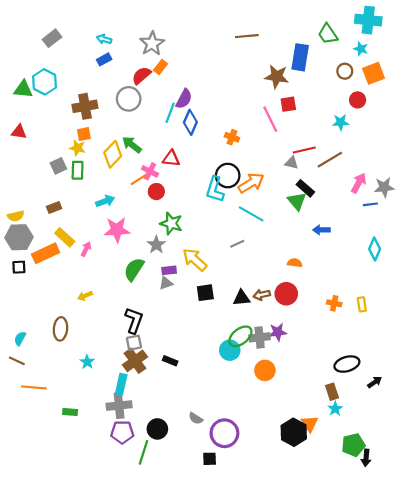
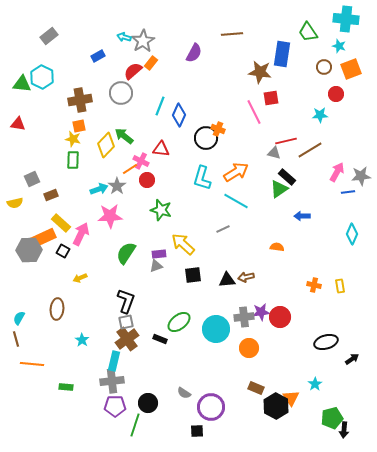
cyan arrow: (104, 39) -> (124, 37), moved
purple semicircle: (184, 99) -> (194, 53), moved
gray square: (58, 166) -> (32, 179), moved
black circle: (228, 176) -> (206, 138), moved
green triangle: (297, 201) -> (279, 189), turned 36
gray hexagon: (19, 237) -> (29, 250), moved
gray star: (156, 245) -> (117, 186), moved
pink arrow: (86, 249) -> (81, 234), size x1.6
black square: (19, 267) -> (63, 251), moved, turned 32
red circle: (286, 294) -> (280, 317), moved
green ellipse: (240, 336) -> (179, 322), moved
cyan circle: (230, 350) -> (216, 329), size x1.4
brown line: (17, 361) -> (16, 339), turned 49
brown rectangle: (332, 392) -> (256, 388), moved, turned -49

